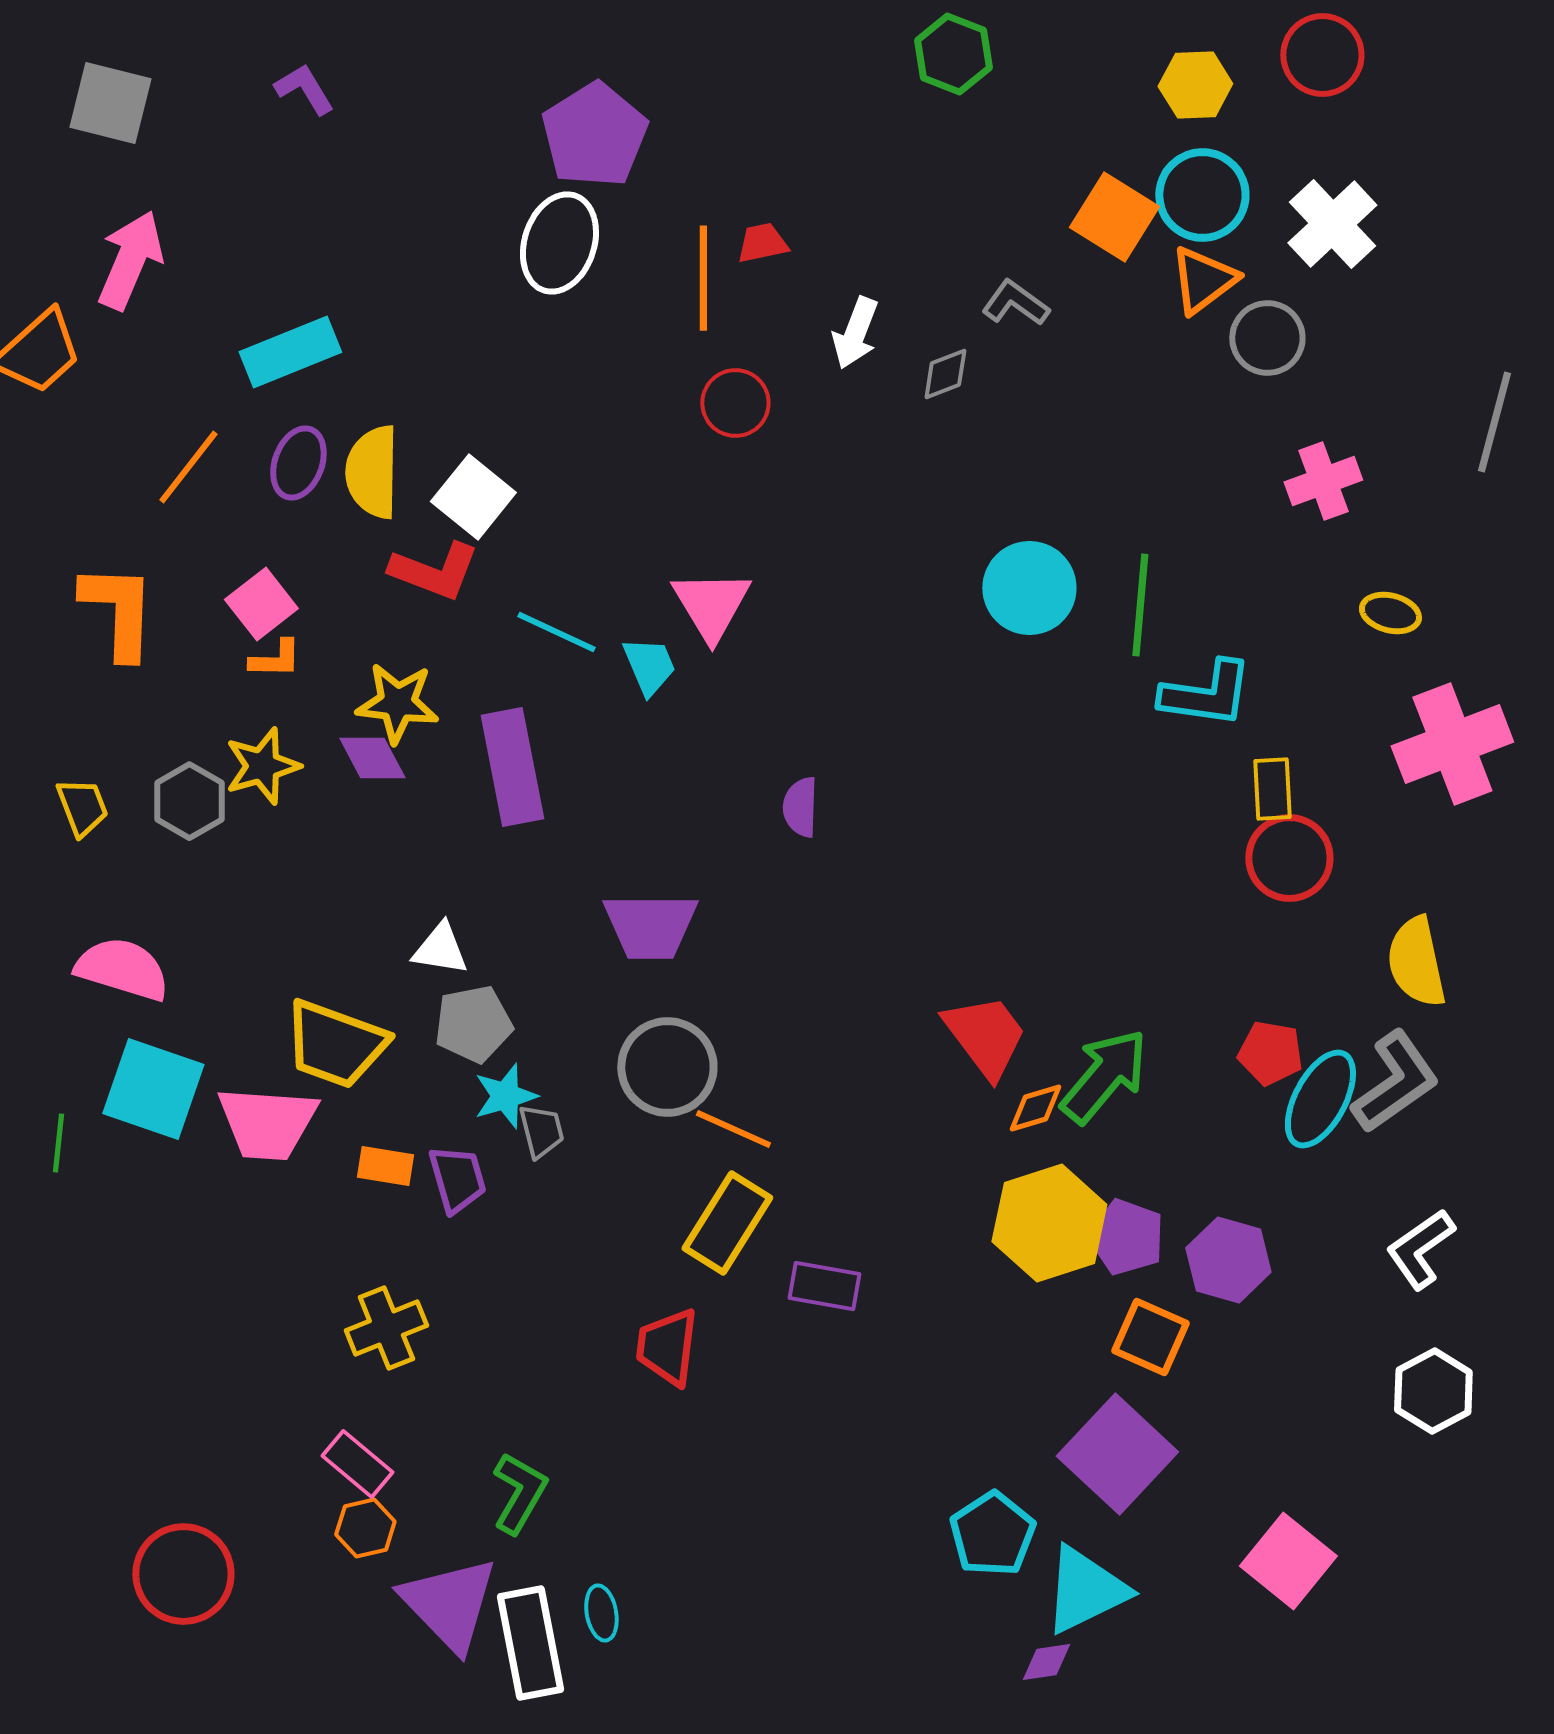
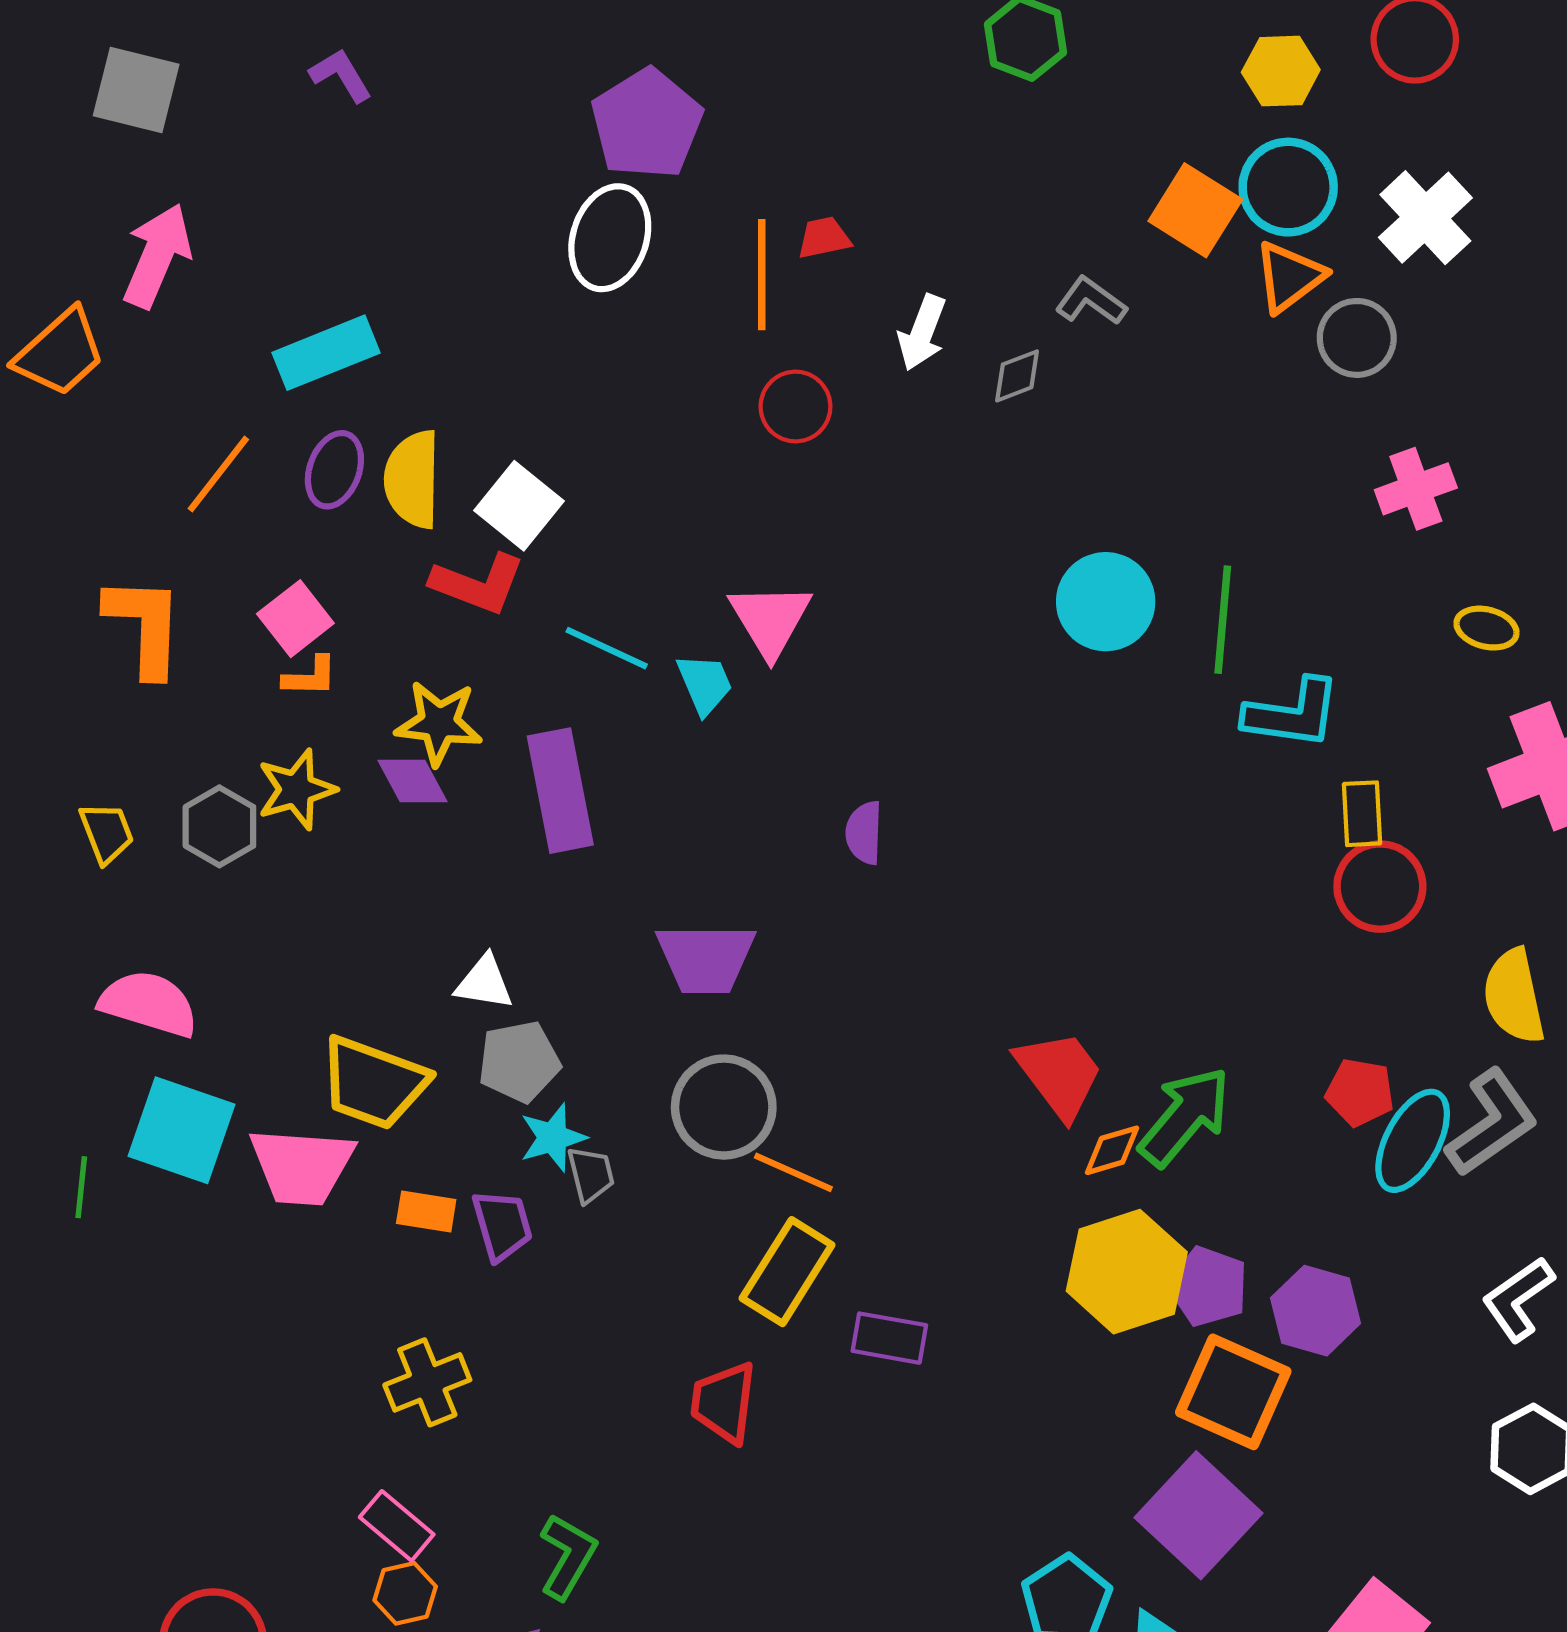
orange square: (1150, 1337) -> (1233, 1392), size x1.4

